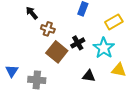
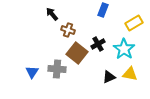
yellow triangle: (119, 70) -> (130, 74), moved
black triangle: (89, 76) -> (109, 77), turned -32
gray cross: (37, 80) -> (57, 69), moved

